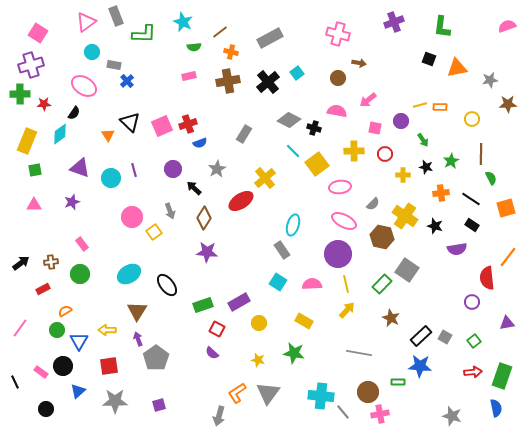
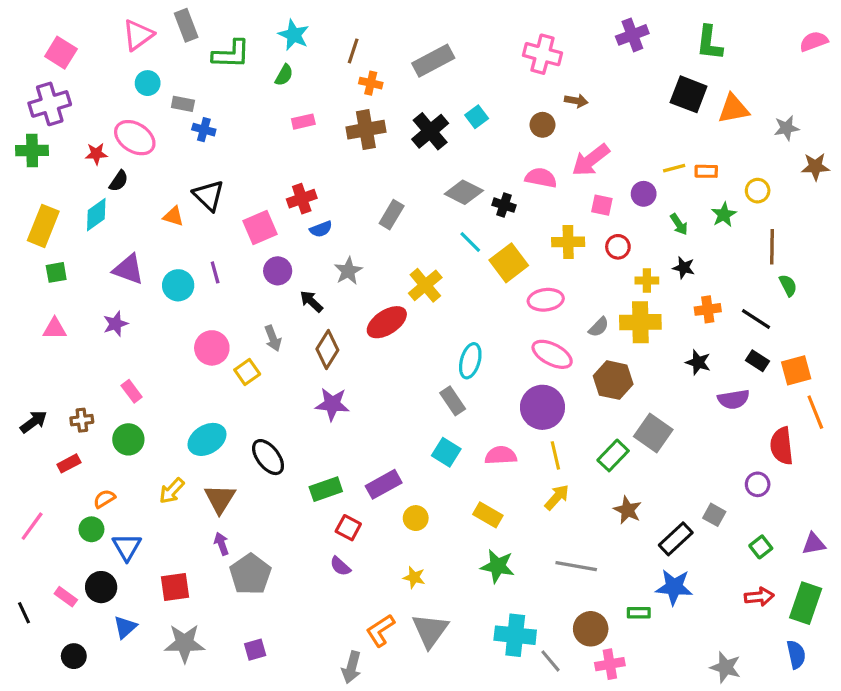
brown line: (220, 32) -> (353, 51), turned -35
green semicircle: (194, 47) -> (284, 75), moved, turned -56
black square: (429, 59) -> (689, 94), size x1.6
blue cross: (127, 81) -> (204, 130), turned -32
pink arrow: (368, 100) -> (591, 160), size x1.4
red star: (44, 104) -> (96, 154), moved
pink square: (162, 126) -> (260, 228), moved
orange triangle: (108, 135) -> (173, 216), turned -40
green star: (451, 161) -> (724, 215), moved
orange square: (506, 208) -> (796, 370), moved
yellow cross: (405, 216) -> (640, 322), moved, turned -35
orange line: (508, 257) -> (815, 412), turned -60
purple triangle: (507, 323) -> (814, 544), moved
yellow arrow: (107, 330) -> (172, 491), moved, turned -48
gray square: (445, 337) -> (714, 515), moved
green star: (294, 353) -> (498, 566), moved

